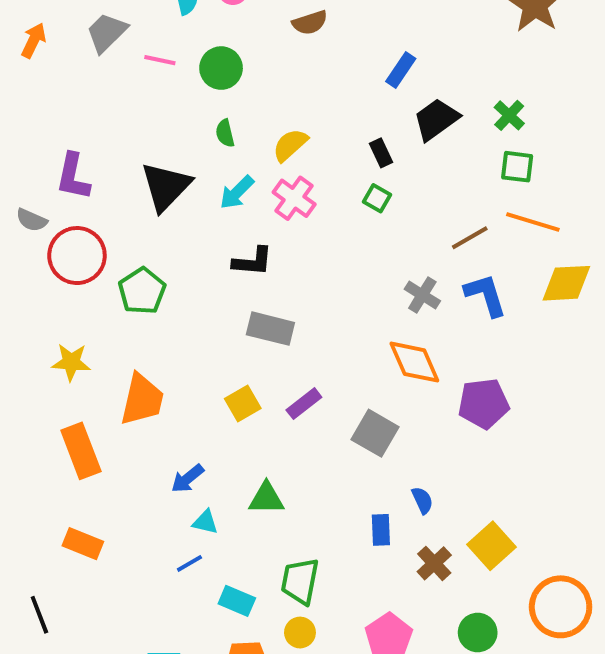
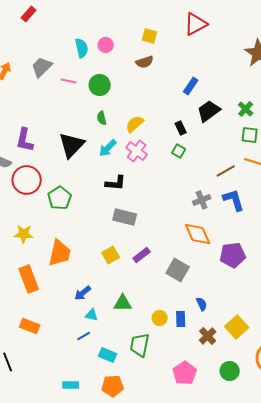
gray cross: (422, 295) -> (202, 200), turned 36
yellow circle: (300, 633) -> (160, 318), moved

